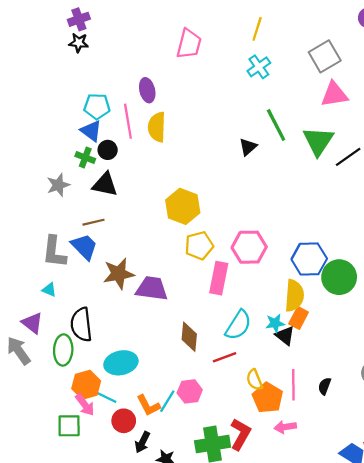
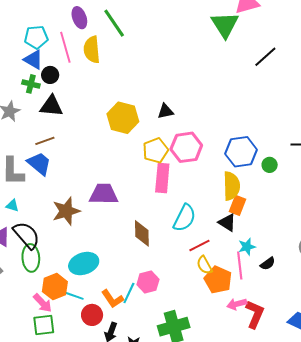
green line: (276, 125) -> (114, 23), moved
green triangle: (318, 141) -> (225, 25), moved
black triangle: (248, 147) -> (165, 111), moved, turned 36
yellow pentagon: (199, 246) -> (155, 151), moved
brown star: (119, 274) -> (66, 211), moved
green circle: (339, 277) -> (270, 165), size x0.5
cyan star: (275, 323) -> (247, 247), moved
black semicircle: (81, 325) -> (26, 235), moved, turned 152
red line: (225, 357) -> (199, 246), moved
black semicircle: (325, 386) -> (268, 264), turned -140
pink arrow: (85, 405) -> (43, 303), moved
red L-shape: (241, 434) -> (255, 314), moved

